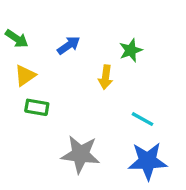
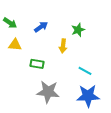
yellow triangle: (25, 75) -> (15, 45), turned 40
green rectangle: (37, 107) -> (37, 64), moved

